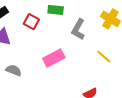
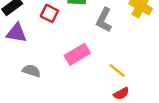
yellow line: (104, 57) -> (117, 70), moved

